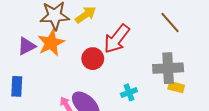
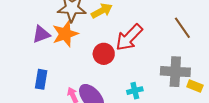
blue rectangle: (17, 86) -> (41, 79), moved
yellow rectangle: (176, 87) -> (195, 86), moved

